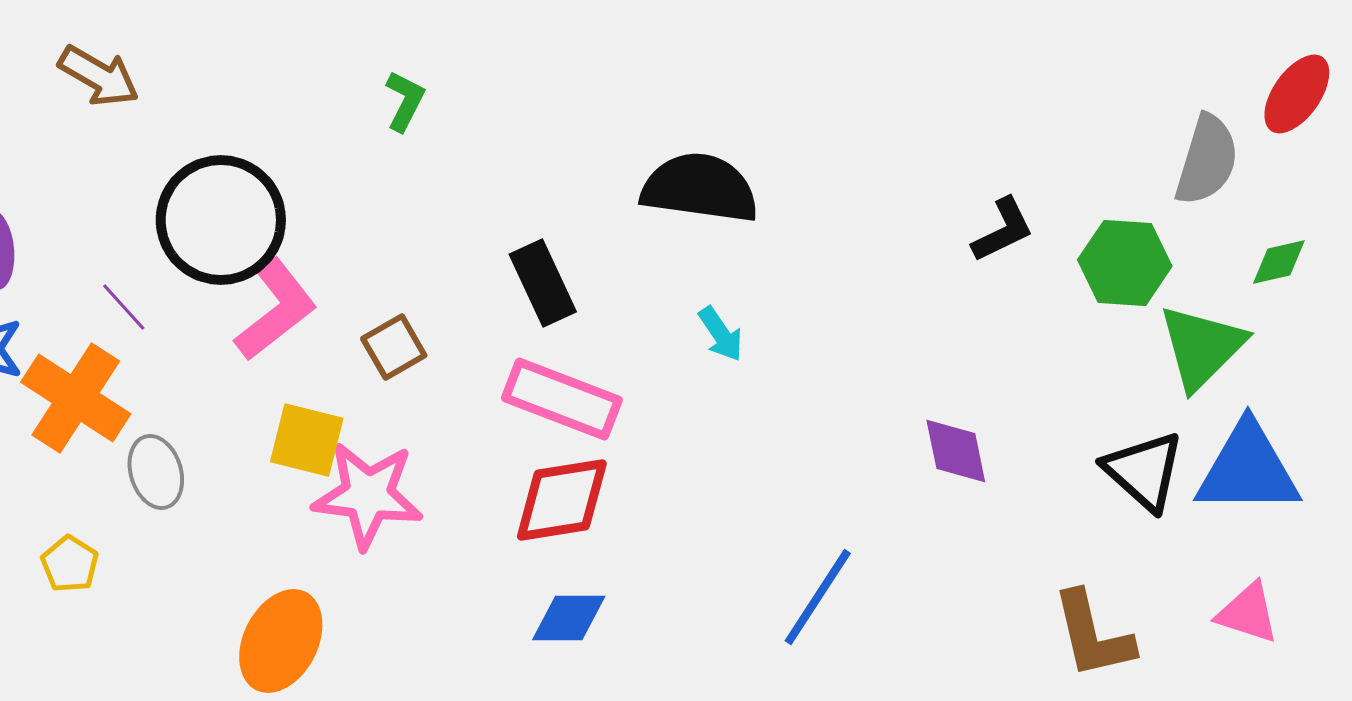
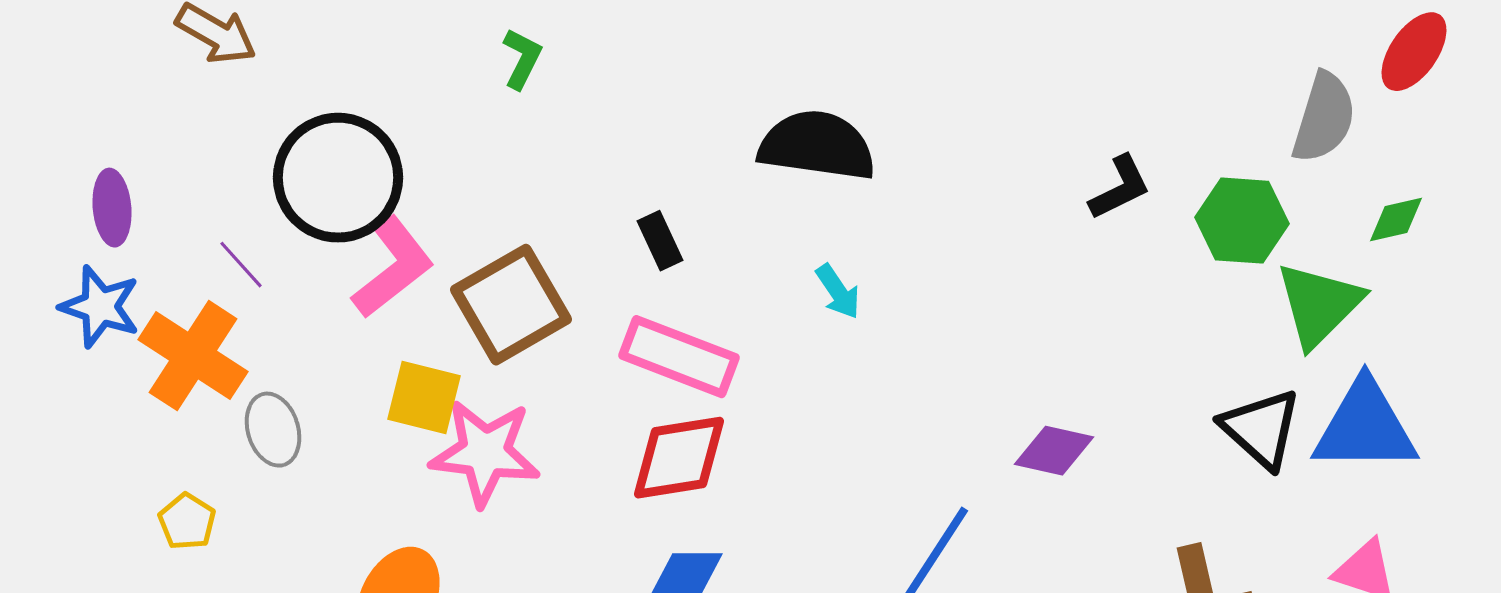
black rectangle: (543, 283) -> (660, 241), size x0.7
brown square: (394, 347) -> (511, 305), size x1.8
purple diamond: (956, 451) -> (1054, 451), moved, turned -66

